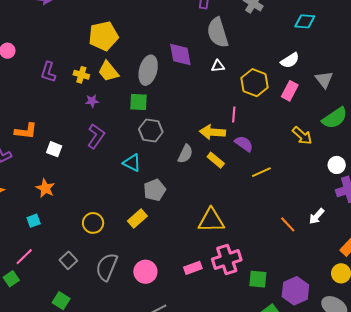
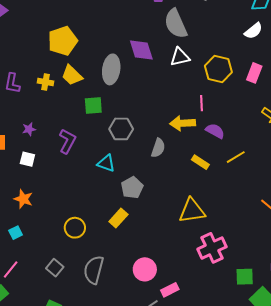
white semicircle: (290, 60) -> (253, 31), moved
white triangle: (218, 66) -> (180, 57), size x1.5
purple star: (92, 101) -> (29, 129), moved
green square: (139, 102) -> (93, 106), moved
yellow rectangle: (216, 160) -> (200, 162), moved
pink rectangle: (193, 268) -> (170, 290), moved
pink circle: (145, 272) -> (145, 269), moved
green square: (258, 279) -> (245, 277), moved

